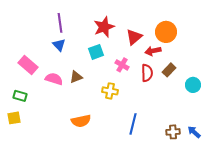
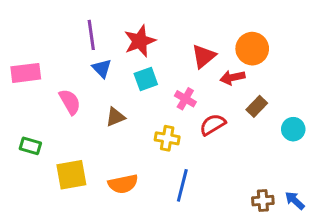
red star: (104, 27) -> (140, 41), moved
blue triangle: (59, 45) -> (102, 68), moved
pink rectangle: (28, 65) -> (26, 73), moved, turned -48
red semicircle: (147, 73) -> (213, 125), moved, turned -120
pink semicircle: (54, 79) -> (70, 102), moved, turned 42
yellow square: (14, 118) -> (71, 175), moved, size x1.5
blue line: (133, 124) -> (182, 185), moved

